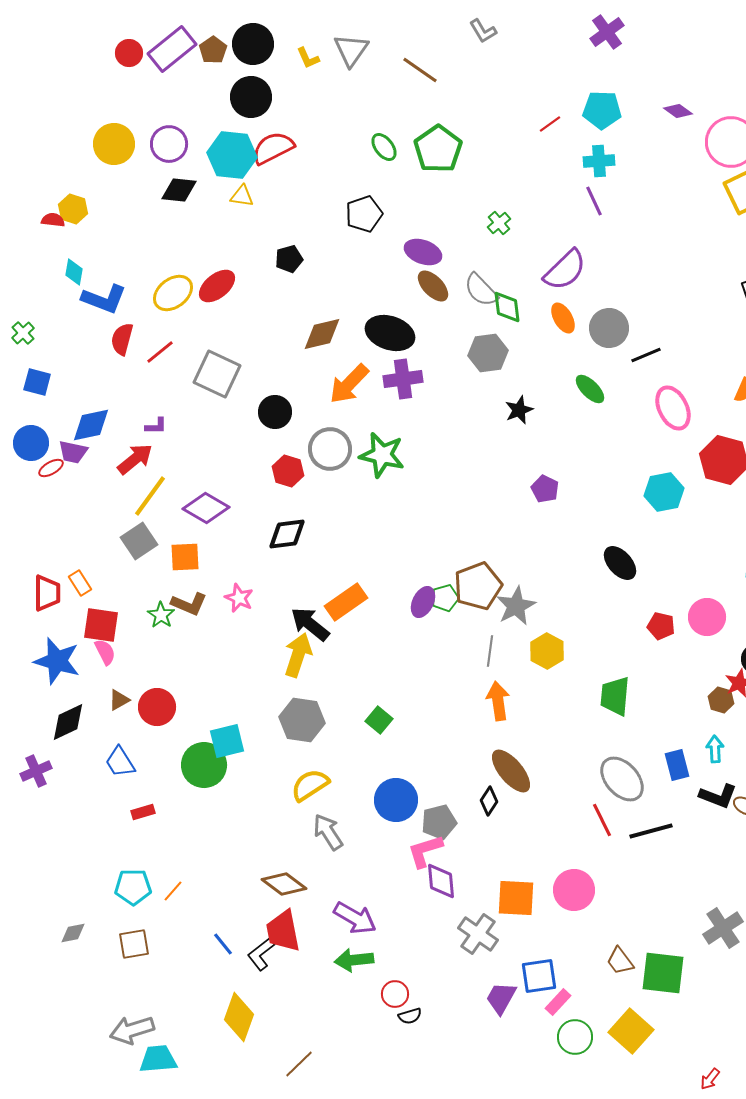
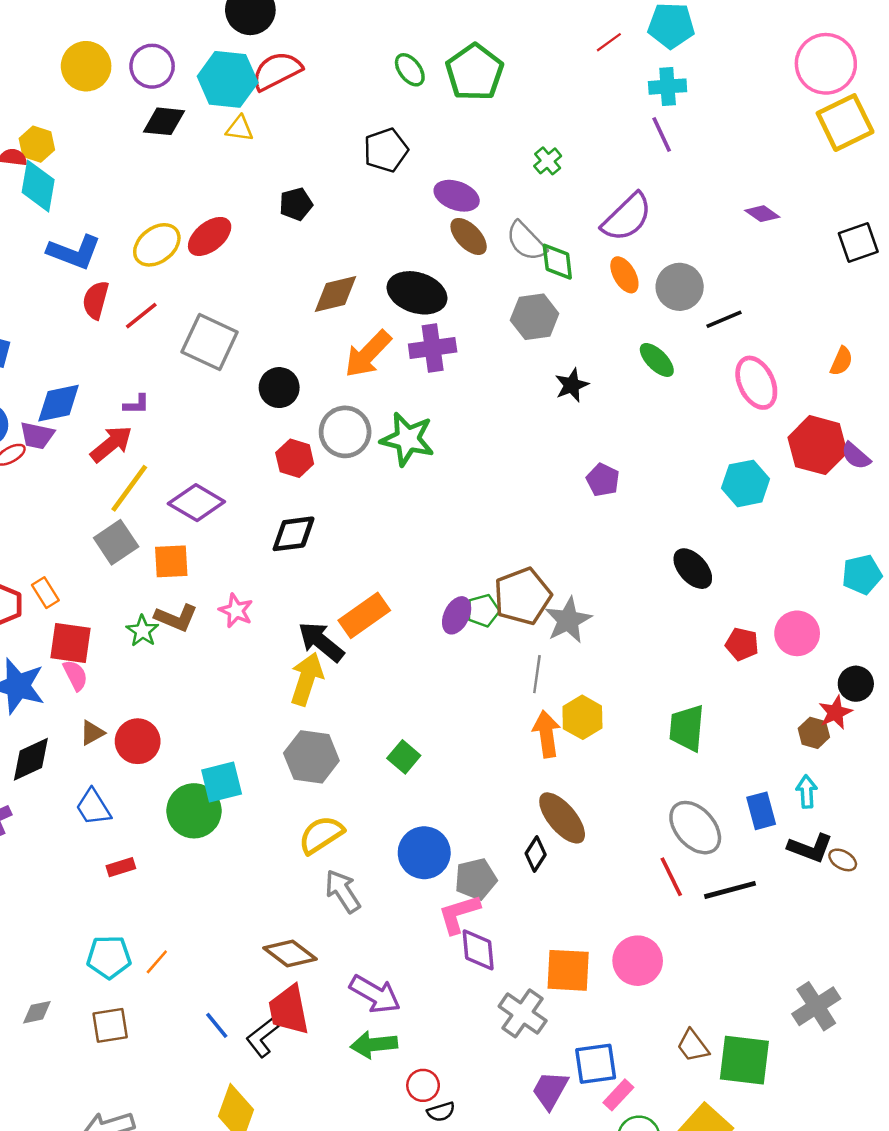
purple diamond: (678, 111) -> (762, 214), moved
cyan diamond: (74, 272) -> (38, 186), moved, size x1.6
yellow hexagon: (547, 651) -> (582, 717), moved

